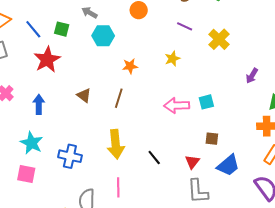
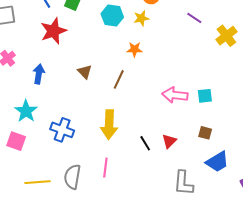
yellow star: (172, 59) -> (141, 18), moved
red triangle: (192, 162) -> (169, 141), moved

